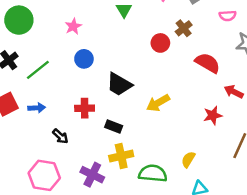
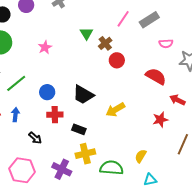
pink semicircle: (228, 16) -> (166, 44), moved
brown cross: (184, 28) -> (105, 43), moved
blue circle: (84, 59) -> (47, 92), moved
blue arrow: (37, 108) -> (15, 115), turned -80

